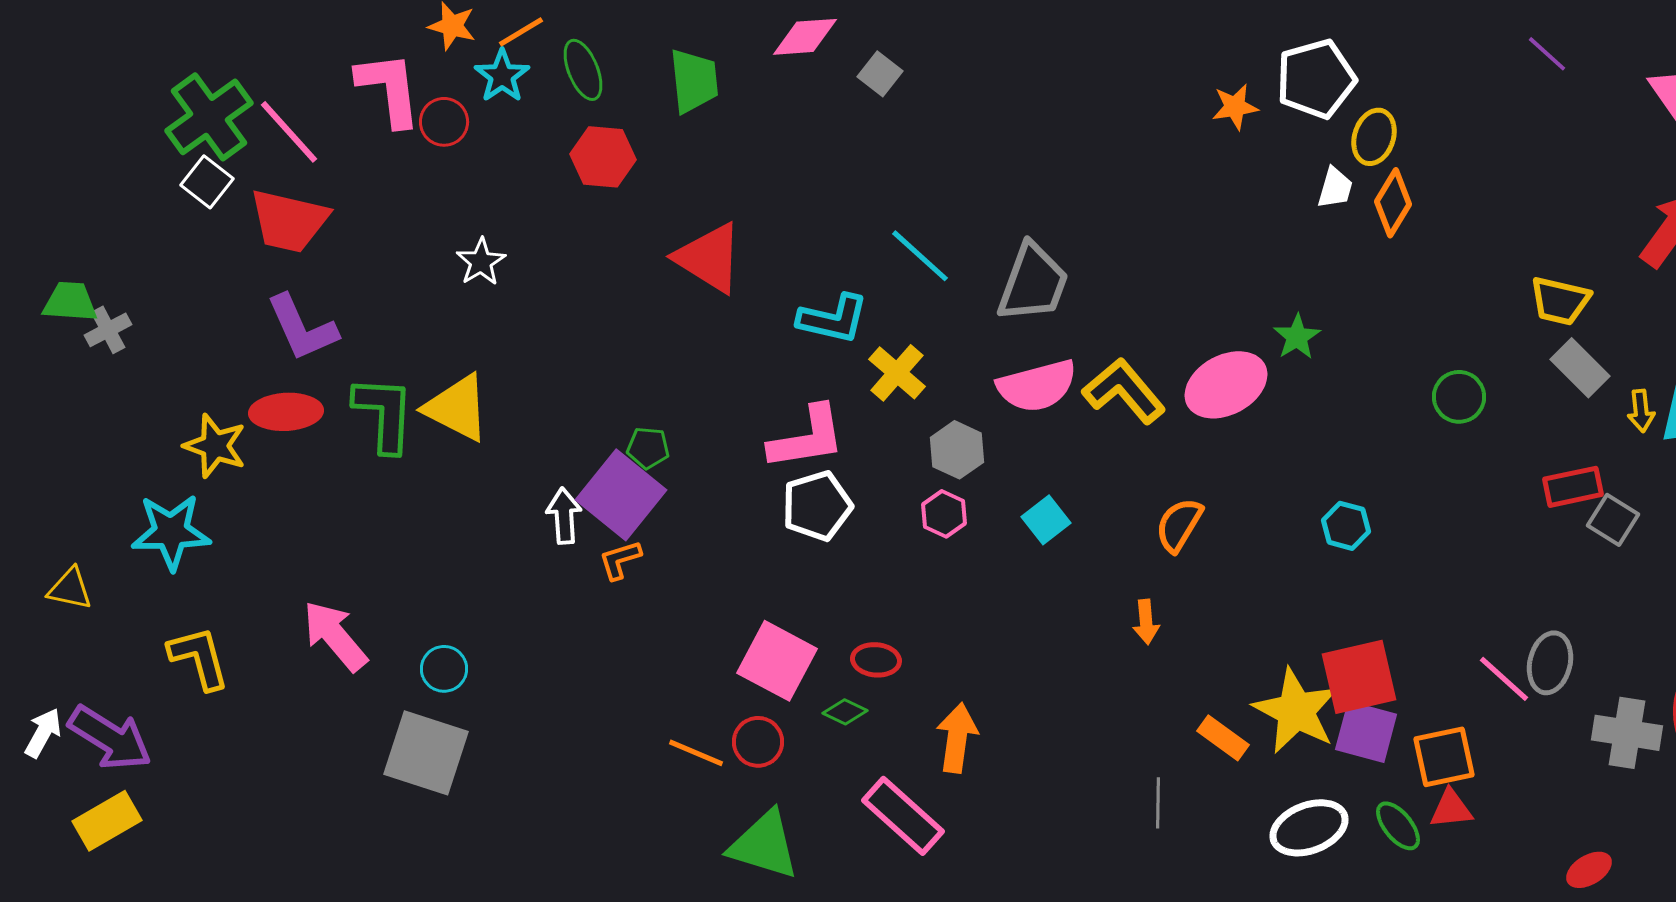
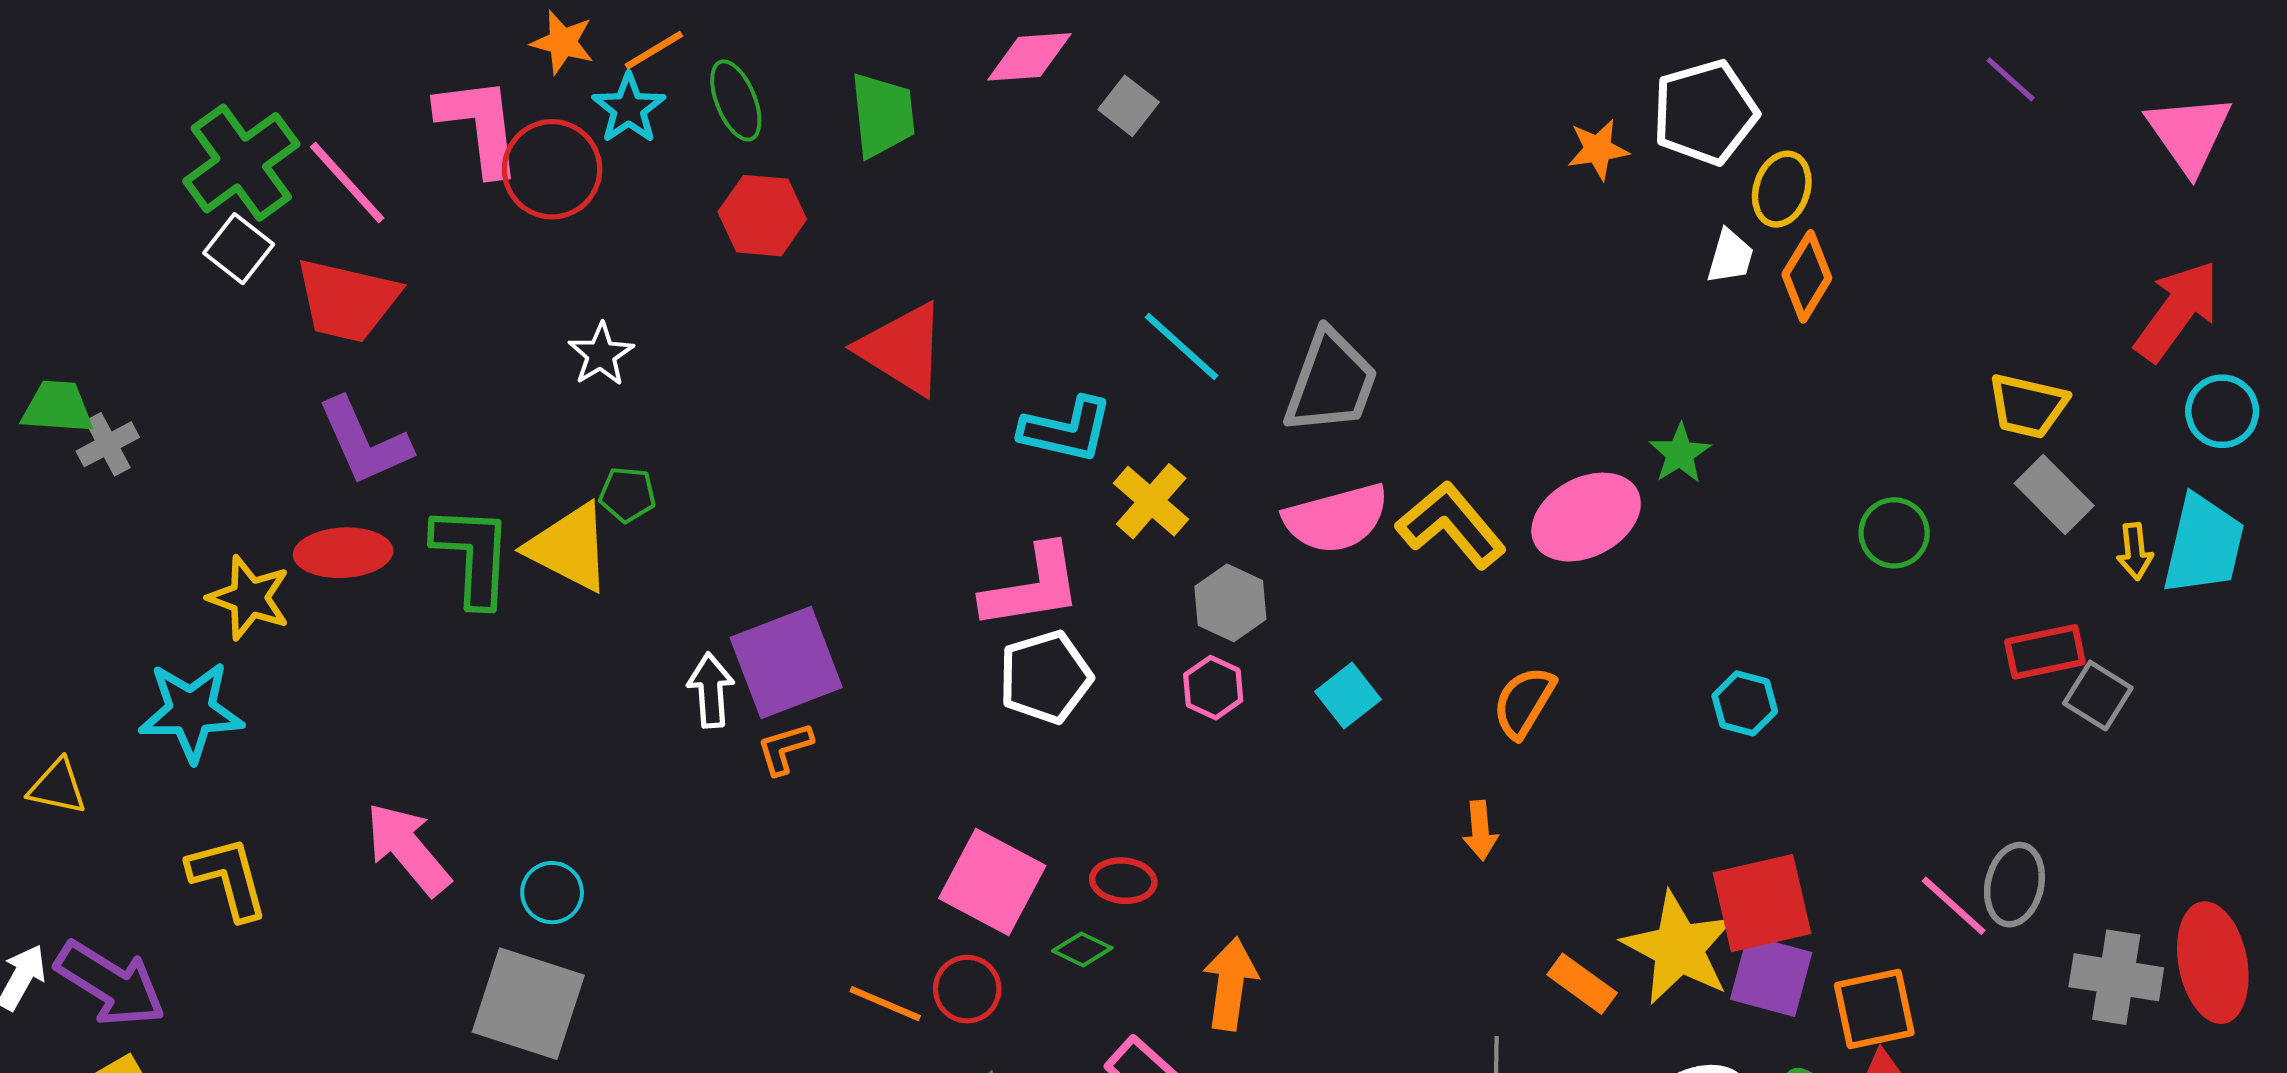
red circle: (444, 122) -> (552, 169), size x1.5
green pentagon: (648, 448) -> (627, 495), moved
purple square: (621, 495) -> (786, 662), turned 30

